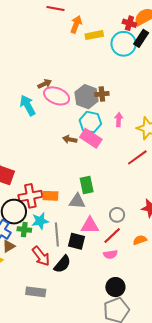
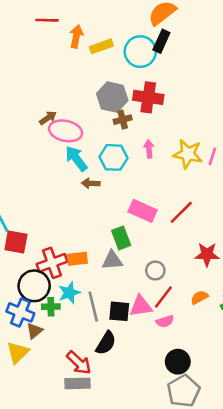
red cross: (129, 23) -> (148, 97), moved, size x1.6
gray hexagon: (87, 97) -> (112, 97), moved
cyan arrow: (28, 105) -> (76, 158), moved
pink rectangle: (91, 138) -> (143, 211), moved
red line: (137, 157) -> (181, 212), moved
gray circle: (117, 215) -> (155, 271), moved
pink triangle: (90, 225) -> (141, 306), moved
red arrow: (41, 256) -> (79, 363), moved

